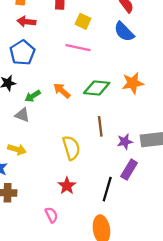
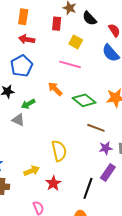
green diamond: (97, 88) -> (84, 100), turned 30
orange arrow: (62, 91) -> (55, 89), moved
brown line: (100, 126) -> (96, 128), moved, turned -66
yellow arrow: (17, 149) -> (32, 171), moved, turned -42

